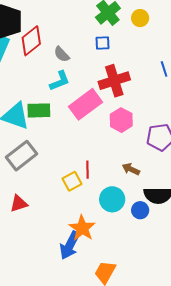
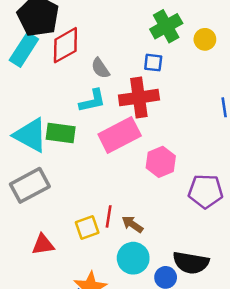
red cross: (114, 81) -> (139, 98), moved
brown arrow: (131, 169) -> (132, 224), moved
red triangle: (19, 204) -> (43, 245), moved

